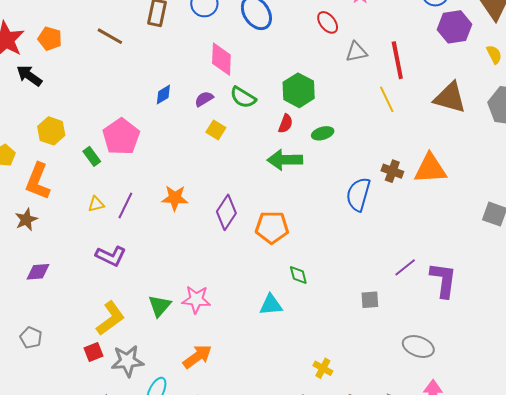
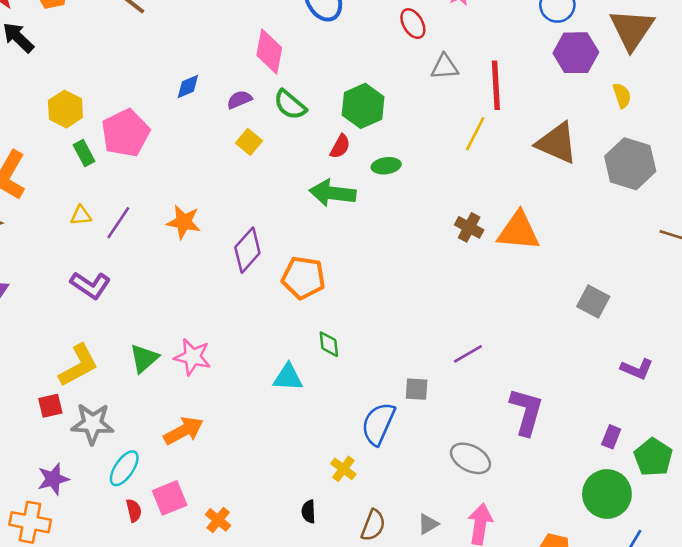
yellow line: (387, 99) -> (475, 134), turned 44
yellow hexagon: (51, 131) -> (65, 109), moved
blue semicircle: (358, 194) -> (378, 424), moved
purple L-shape: (443, 280) -> (526, 412), moved

